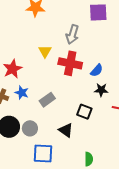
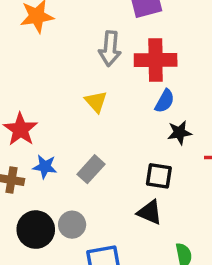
yellow triangle: (45, 51) -> (96, 102), moved
red cross: (70, 63) -> (156, 60), moved
black triangle: (66, 130) -> (150, 212), moved

